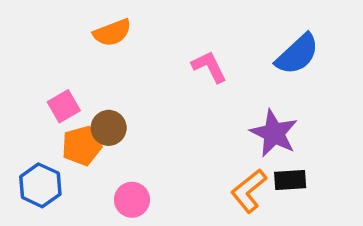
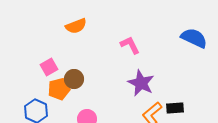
blue semicircle: (297, 54) -> (194, 38), moved, turned -112
purple star: (274, 133) -> (141, 83), moved

